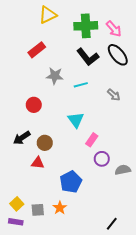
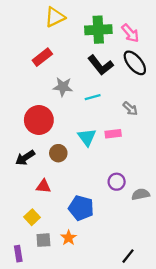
red circle: (34, 105) -> (39, 120), size x1.6
pink rectangle: (92, 140) -> (113, 134), moved, turned 48
brown circle: (45, 143) -> (58, 153), moved
blue pentagon: (71, 182) -> (81, 208), turned -30
yellow square: (17, 204) -> (32, 217), moved
purple rectangle: (16, 222) -> (18, 254), turned 72

